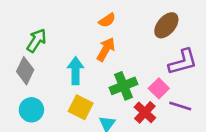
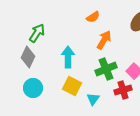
orange arrow: (106, 49) -> (104, 40), moved
red cross: (145, 112) -> (123, 90), turned 30

